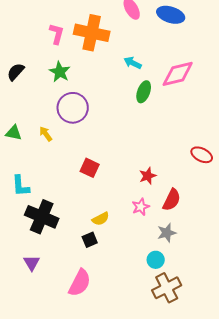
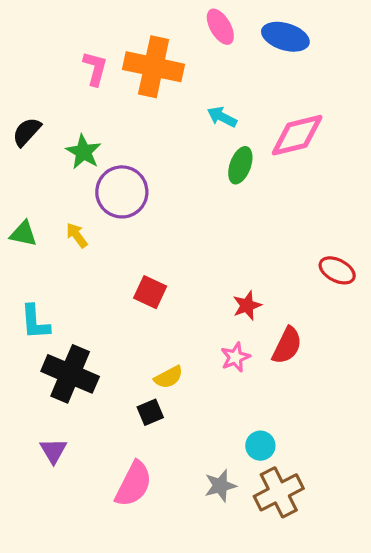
green star: (60, 72) -> (83, 152), moved
gray star: (167, 233) -> (220, 486), moved

